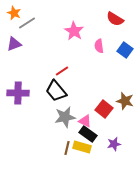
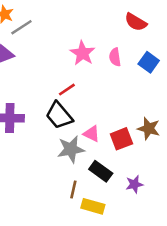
pink star: (74, 31) -> (82, 53), moved
red square: (104, 109) -> (121, 139), turned 30
pink triangle: (85, 121) -> (92, 134), moved
yellow rectangle: (82, 147) -> (93, 206), moved

